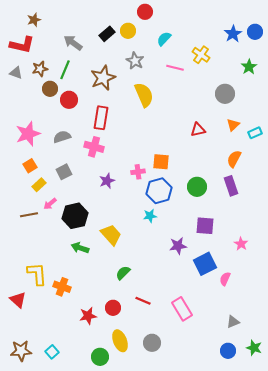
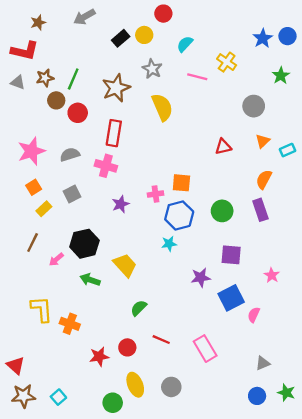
gray arrow: (73, 43) -> (84, 17), moved, turned -66
pink arrow: (50, 204) -> (56, 259), moved
brown line: (29, 215) -> (33, 243), turned -54
red triangle: (18, 300) -> (16, 366), moved

